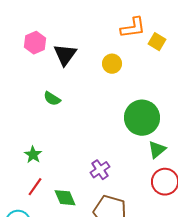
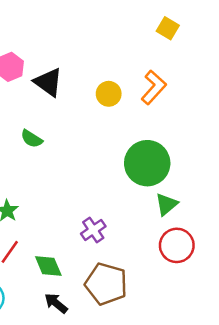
orange L-shape: (133, 28) -> (154, 87), moved, turned -40
yellow square: (157, 42) -> (168, 28), moved
black triangle: (65, 55) -> (48, 82), turned -30

